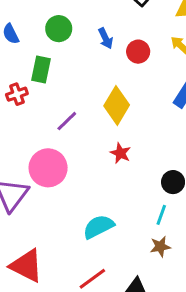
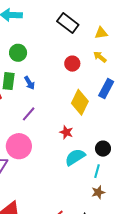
blue arrow: (106, 38) -> (29, 83), moved
yellow diamond: (117, 105) -> (80, 102), moved
cyan semicircle: (98, 227) -> (75, 157), moved

